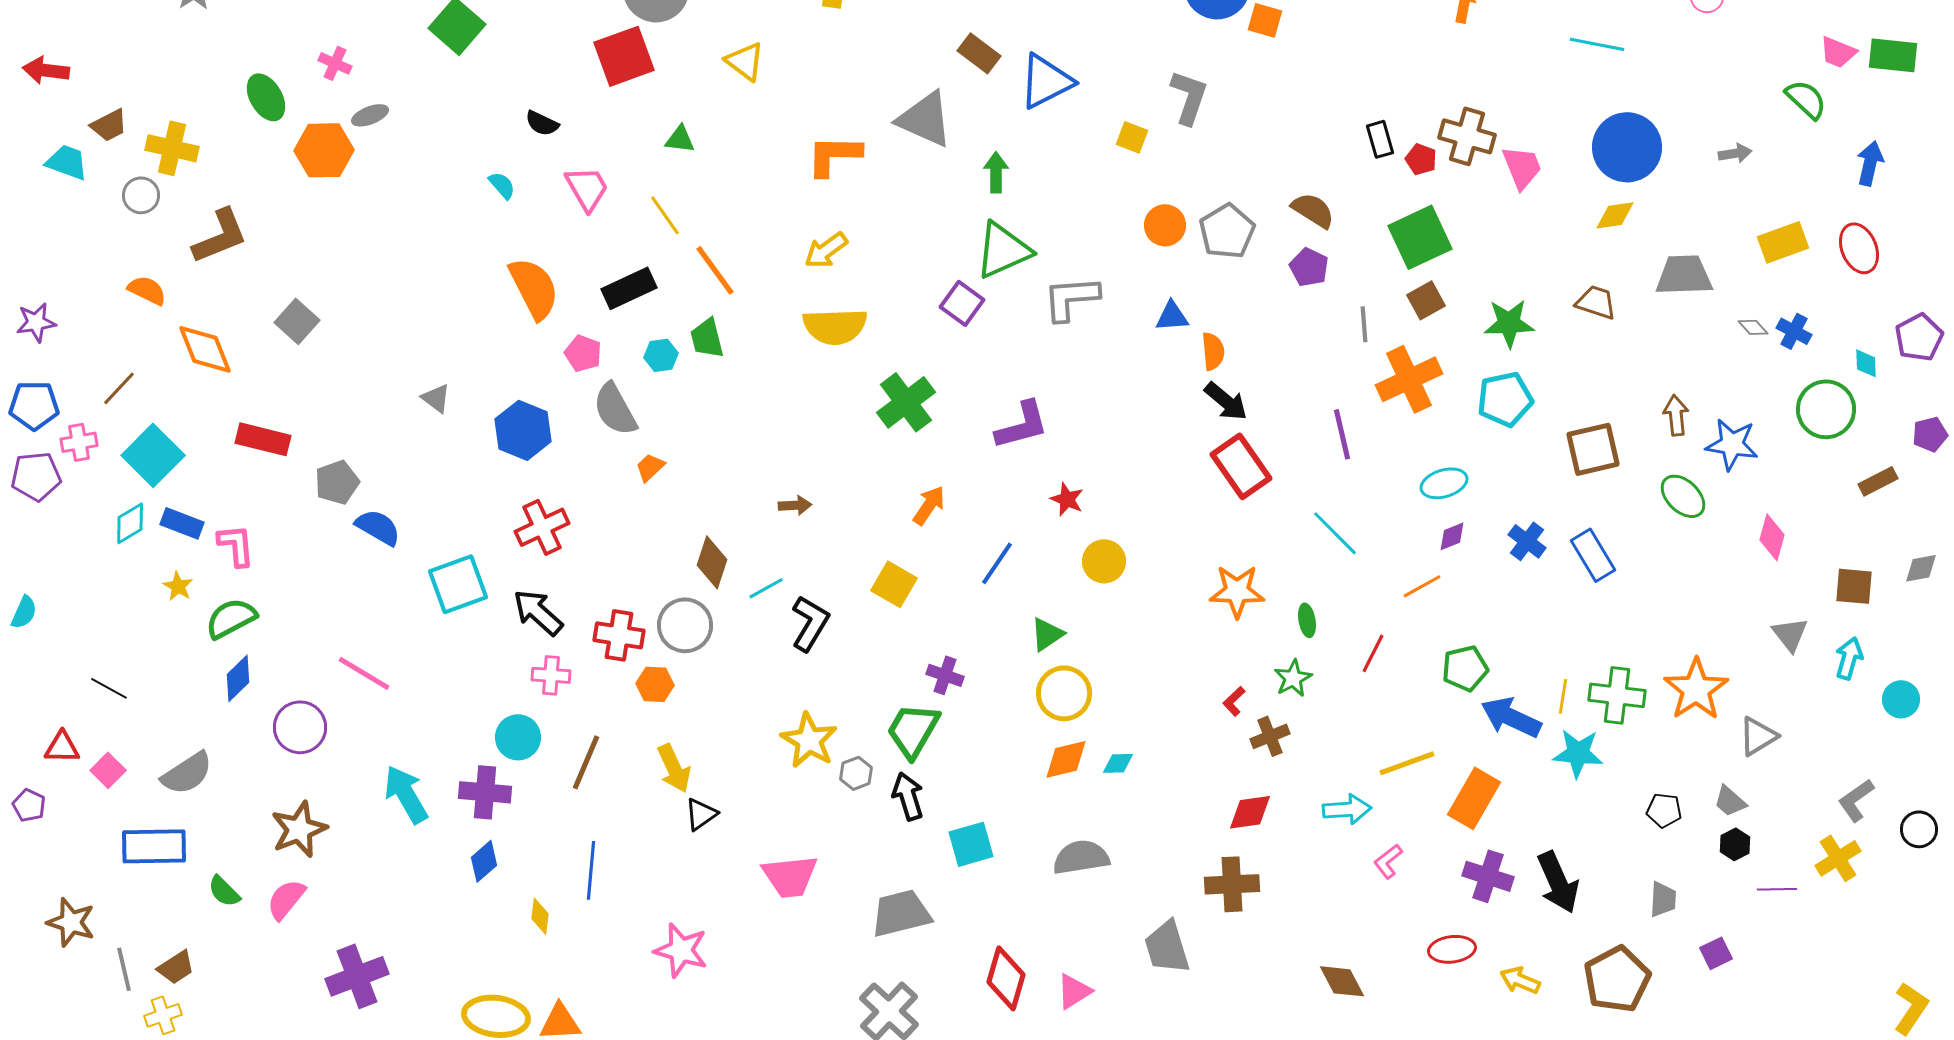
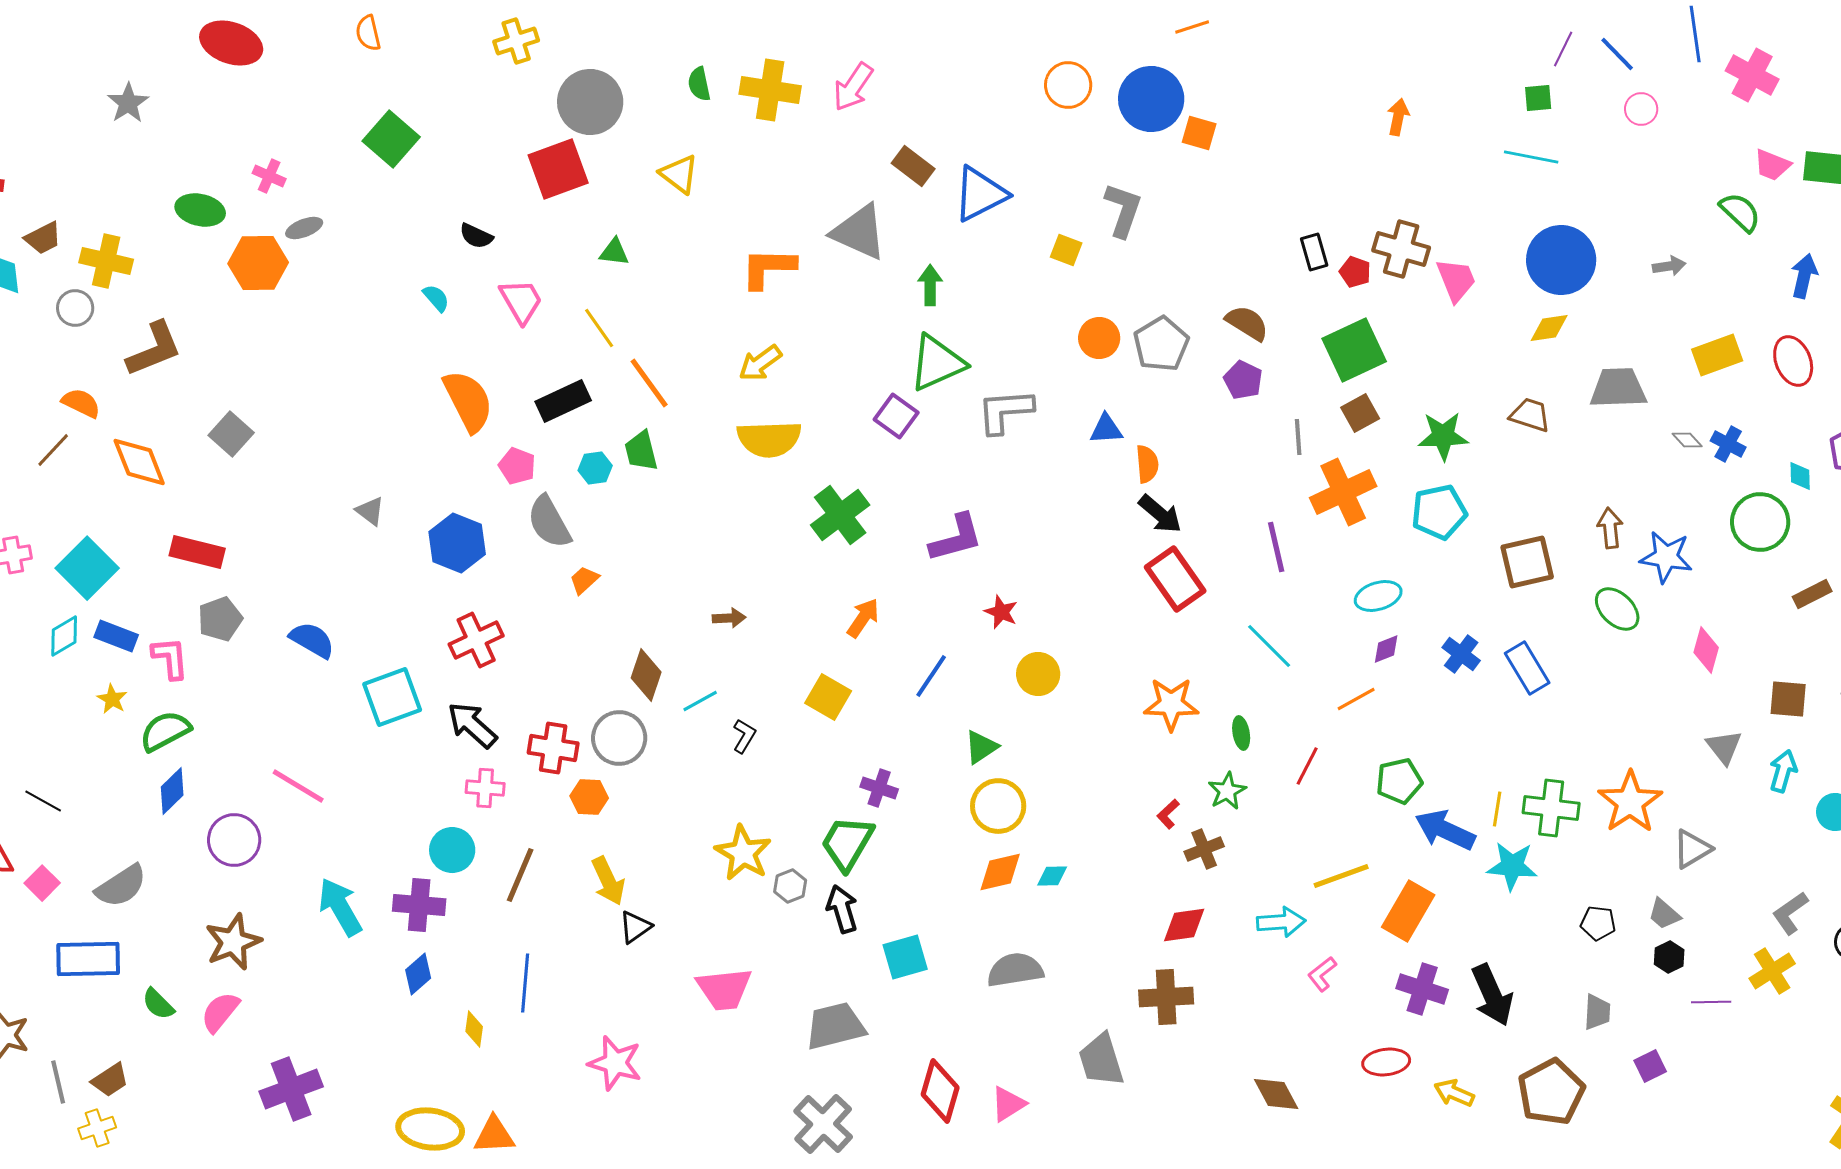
green ellipse: (266, 97) -> (200, 210), turned -48
brown line: (119, 388) -> (53, 450), moved
gray pentagon: (337, 482) -> (220, 619), moved
black L-shape: (810, 623) -> (744, 736), size x0.6

